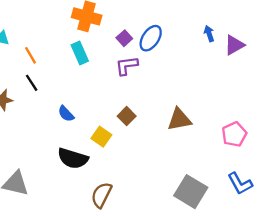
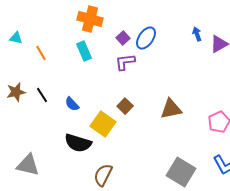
black line: (32, 83) -> (42, 95), moved
yellow square: (101, 137) -> (103, 124), size x1.4

